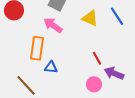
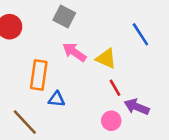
yellow triangle: (90, 18) -> (106, 58), moved
pink arrow: (53, 25) -> (74, 52), moved

